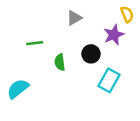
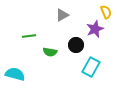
green semicircle: (60, 62) -> (50, 52), turned -72
cyan semicircle: (18, 89) -> (15, 74), turned 54

